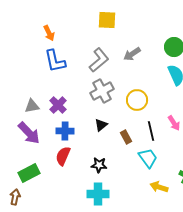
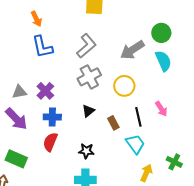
gray arrow: (132, 54) -> (132, 50), moved, size x1.4
green rectangle: (29, 173) -> (16, 159), turned 50
yellow arrow: (159, 187) -> (146, 173), turned 96

